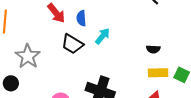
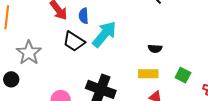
cyan arrow: (102, 36) -> (104, 34), size x1.6
yellow rectangle: (158, 73) -> (148, 74), moved

